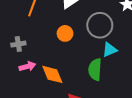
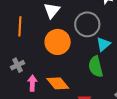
orange circle: (65, 33) -> (58, 42), size x1.6
pink arrow: (27, 66) -> (32, 83), turned -56

